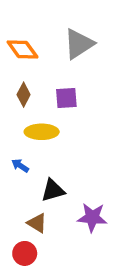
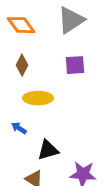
purple square: (66, 98) -> (75, 65), moved

